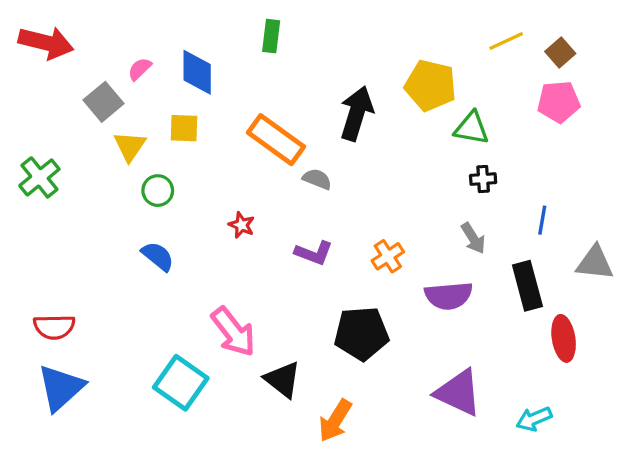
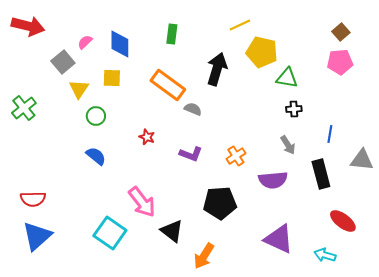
green rectangle: (271, 36) -> (172, 34), moved
yellow line: (506, 41) -> (240, 25), moved
red ellipse: (564, 338) -> (343, 221), moved, turned -44
cyan arrow: (534, 419) -> (325, 255), turned 40

